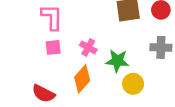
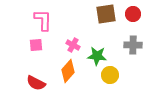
pink square: (53, 47) -> (36, 45), moved

